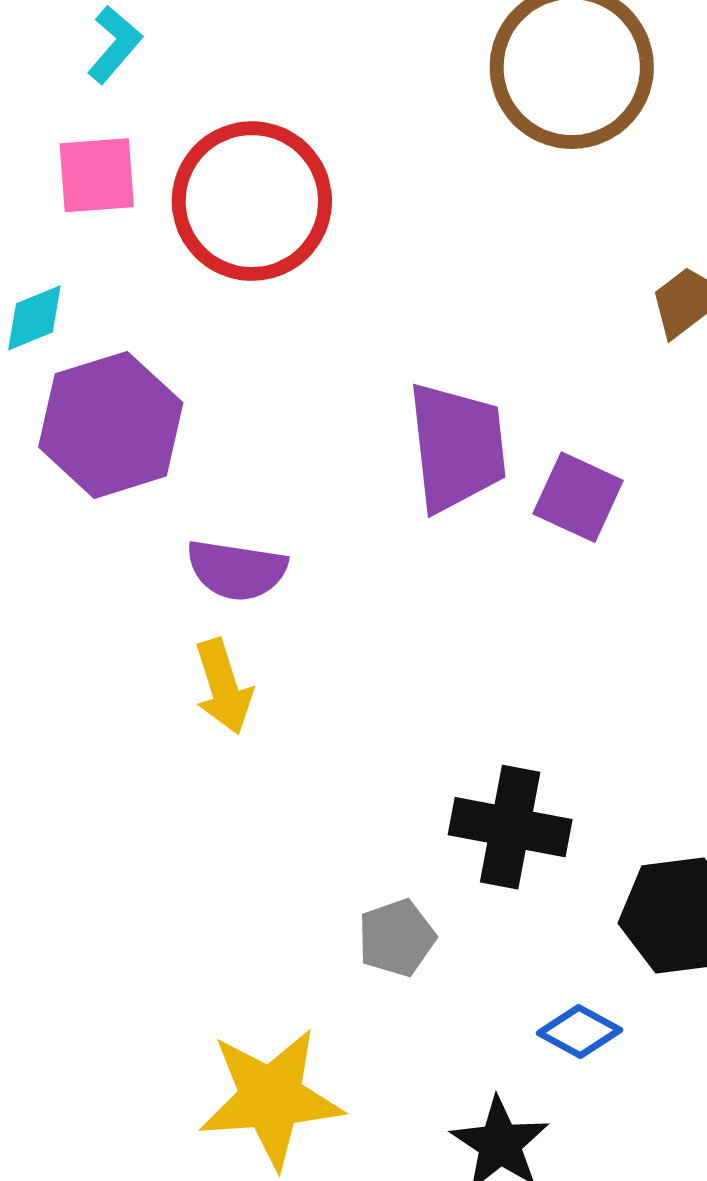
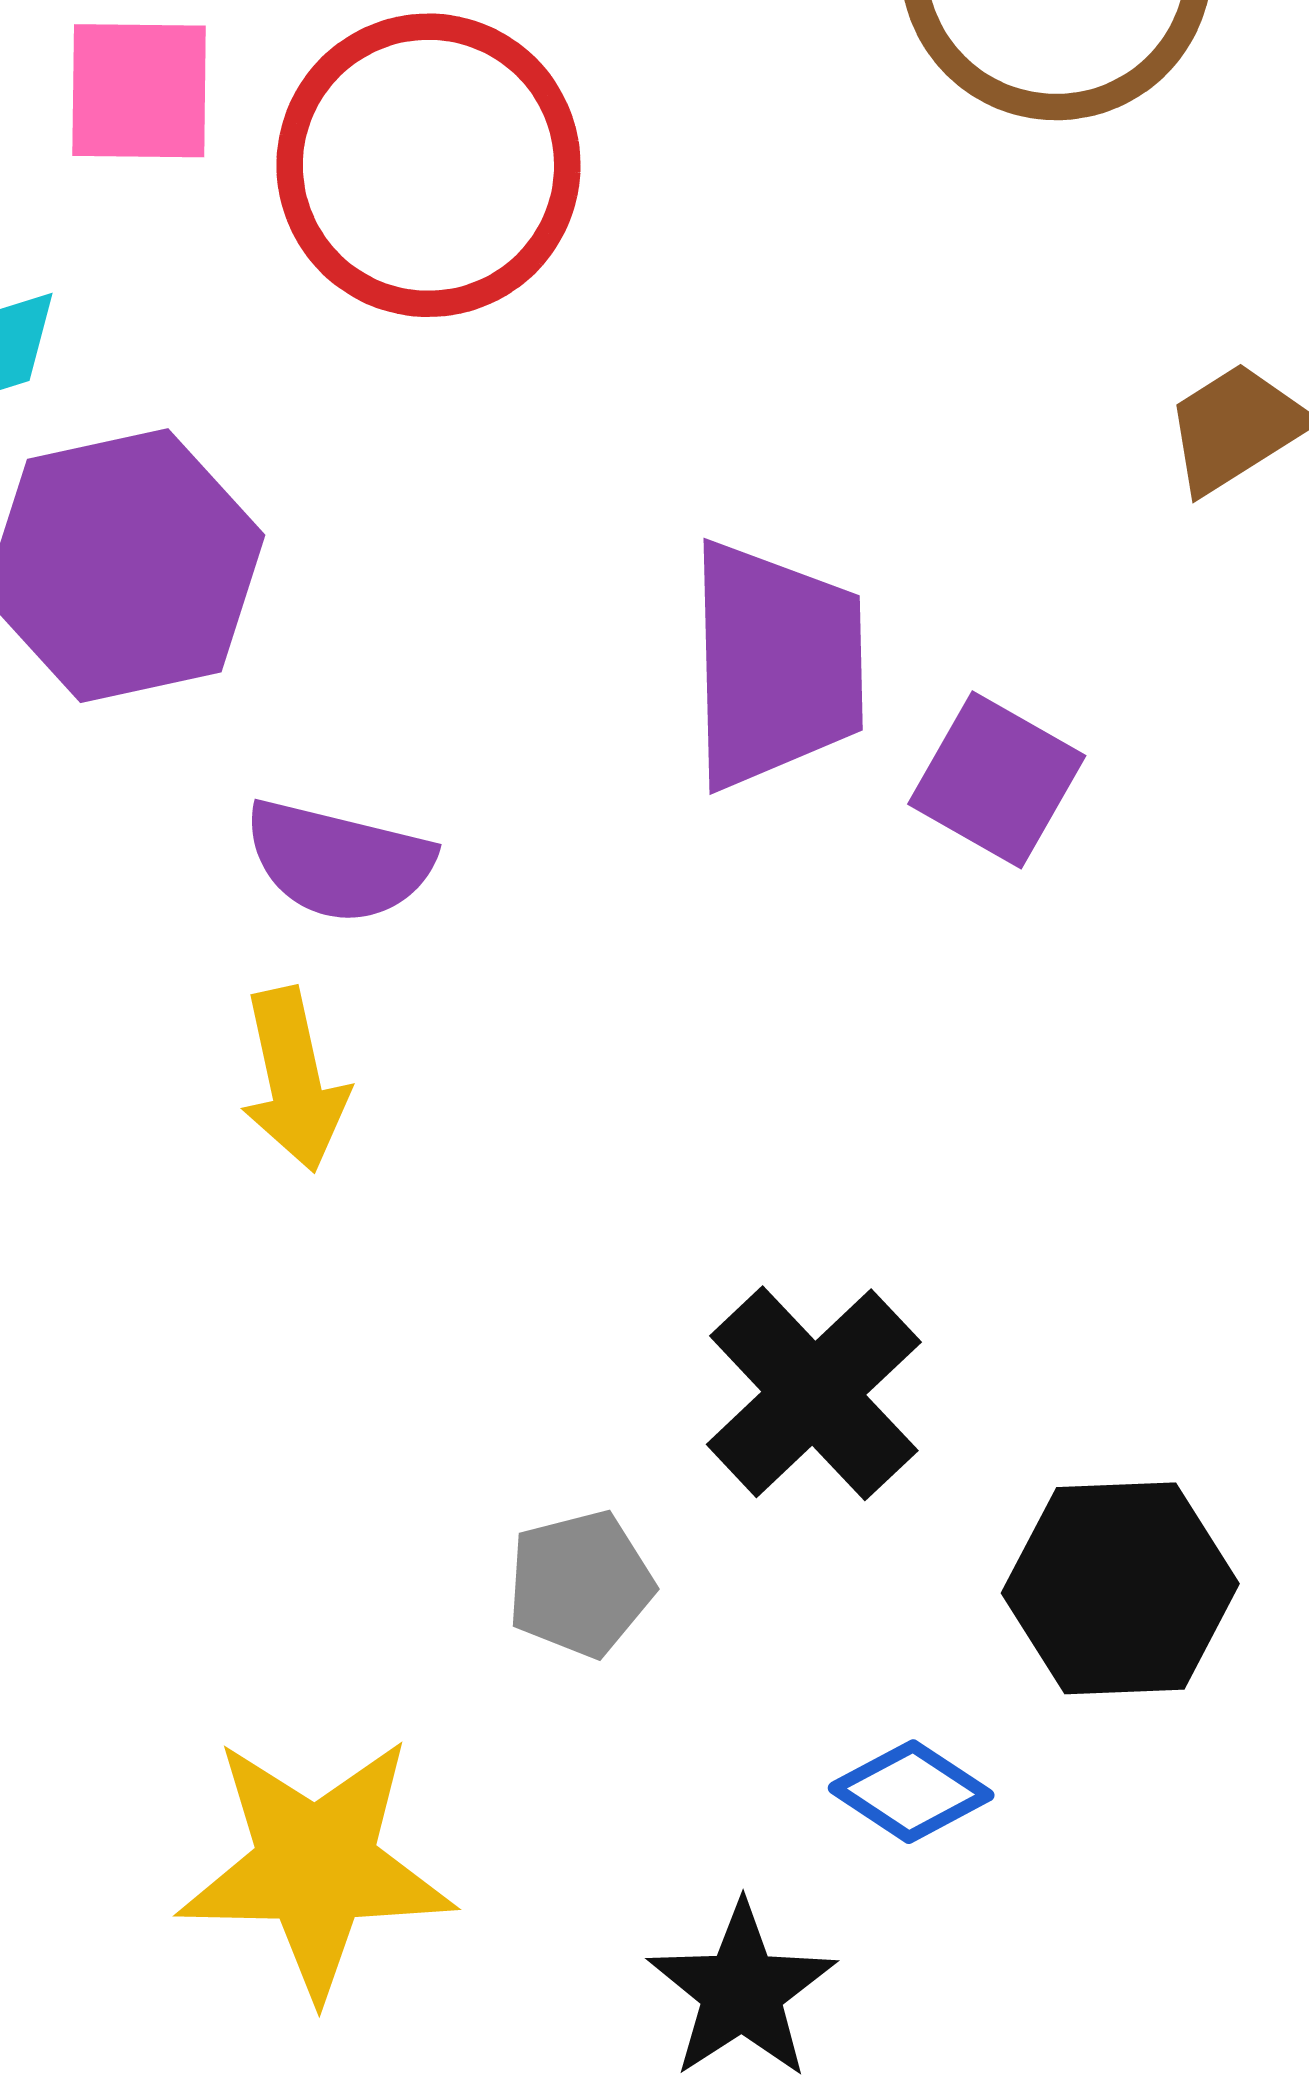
black cross: (510, 827) -> (814, 1393), turned 31

